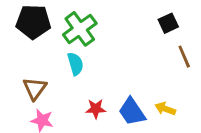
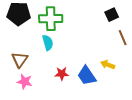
green cross: (80, 29) -> (51, 19), turned 35
yellow arrow: (165, 109) -> (108, 65), moved

